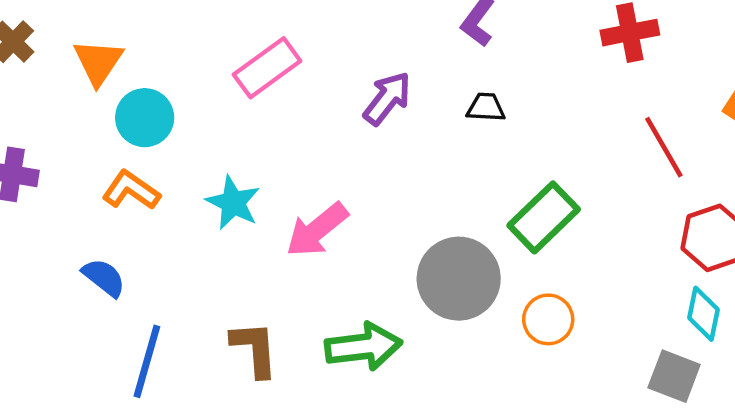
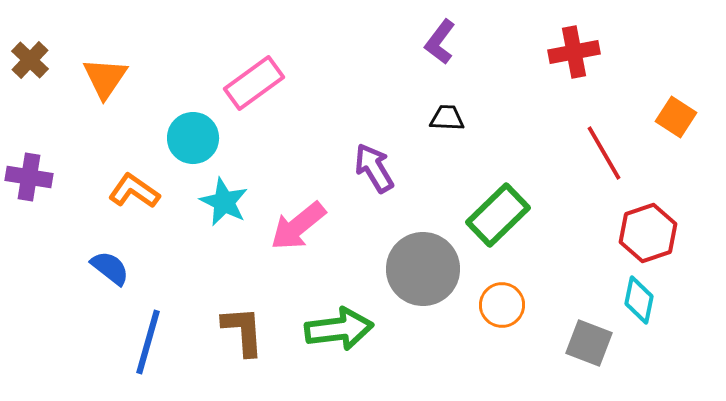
purple arrow: (387, 98) -> (374, 168), moved, turned -69
cyan circle: (145, 118) -> (193, 138), moved
gray square: (674, 376) -> (589, 343), moved

